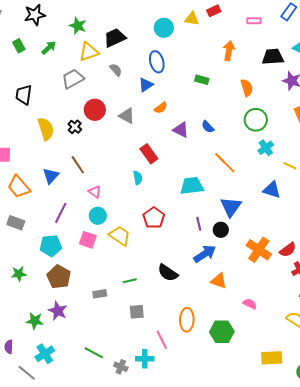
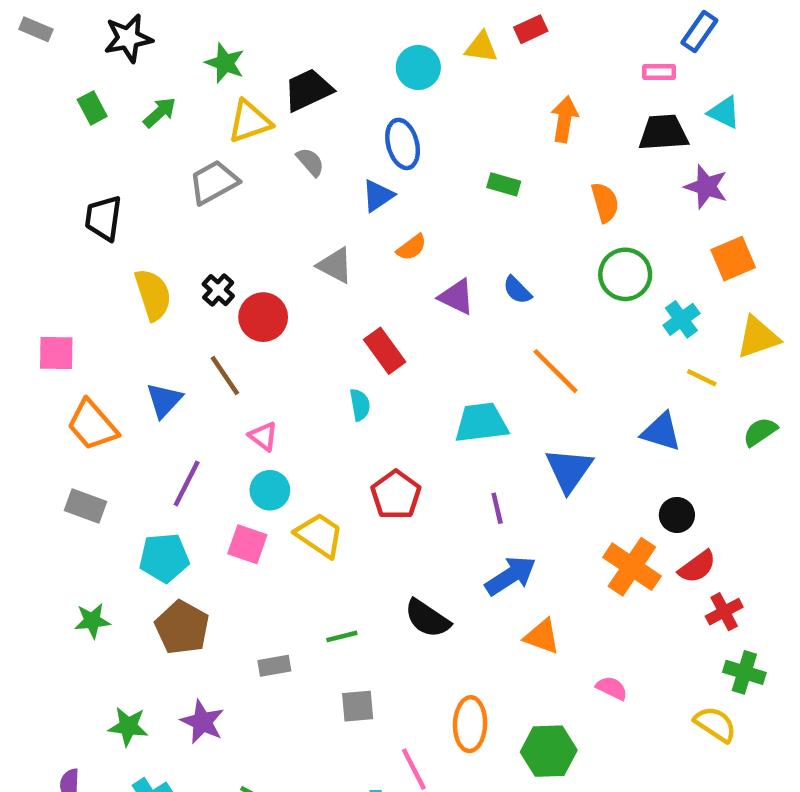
pink rectangle: (254, 21) -> (659, 72), moved
red circle: (95, 110) -> (263, 317), moved
cyan cross: (266, 148) -> (681, 319), moved
black circle: (221, 230) -> (677, 515), moved
purple star: (58, 311) -> (202, 722), moved

